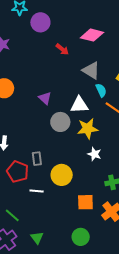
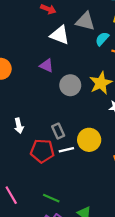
cyan semicircle: (101, 90) -> (102, 39), turned -96
white triangle: (79, 105) -> (60, 35), moved, turned 42
white line: (37, 191) -> (66, 150), moved

